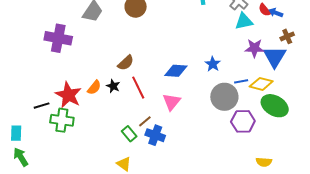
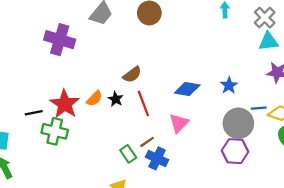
purple hexagon: (243, 121) -> (235, 151), moved

